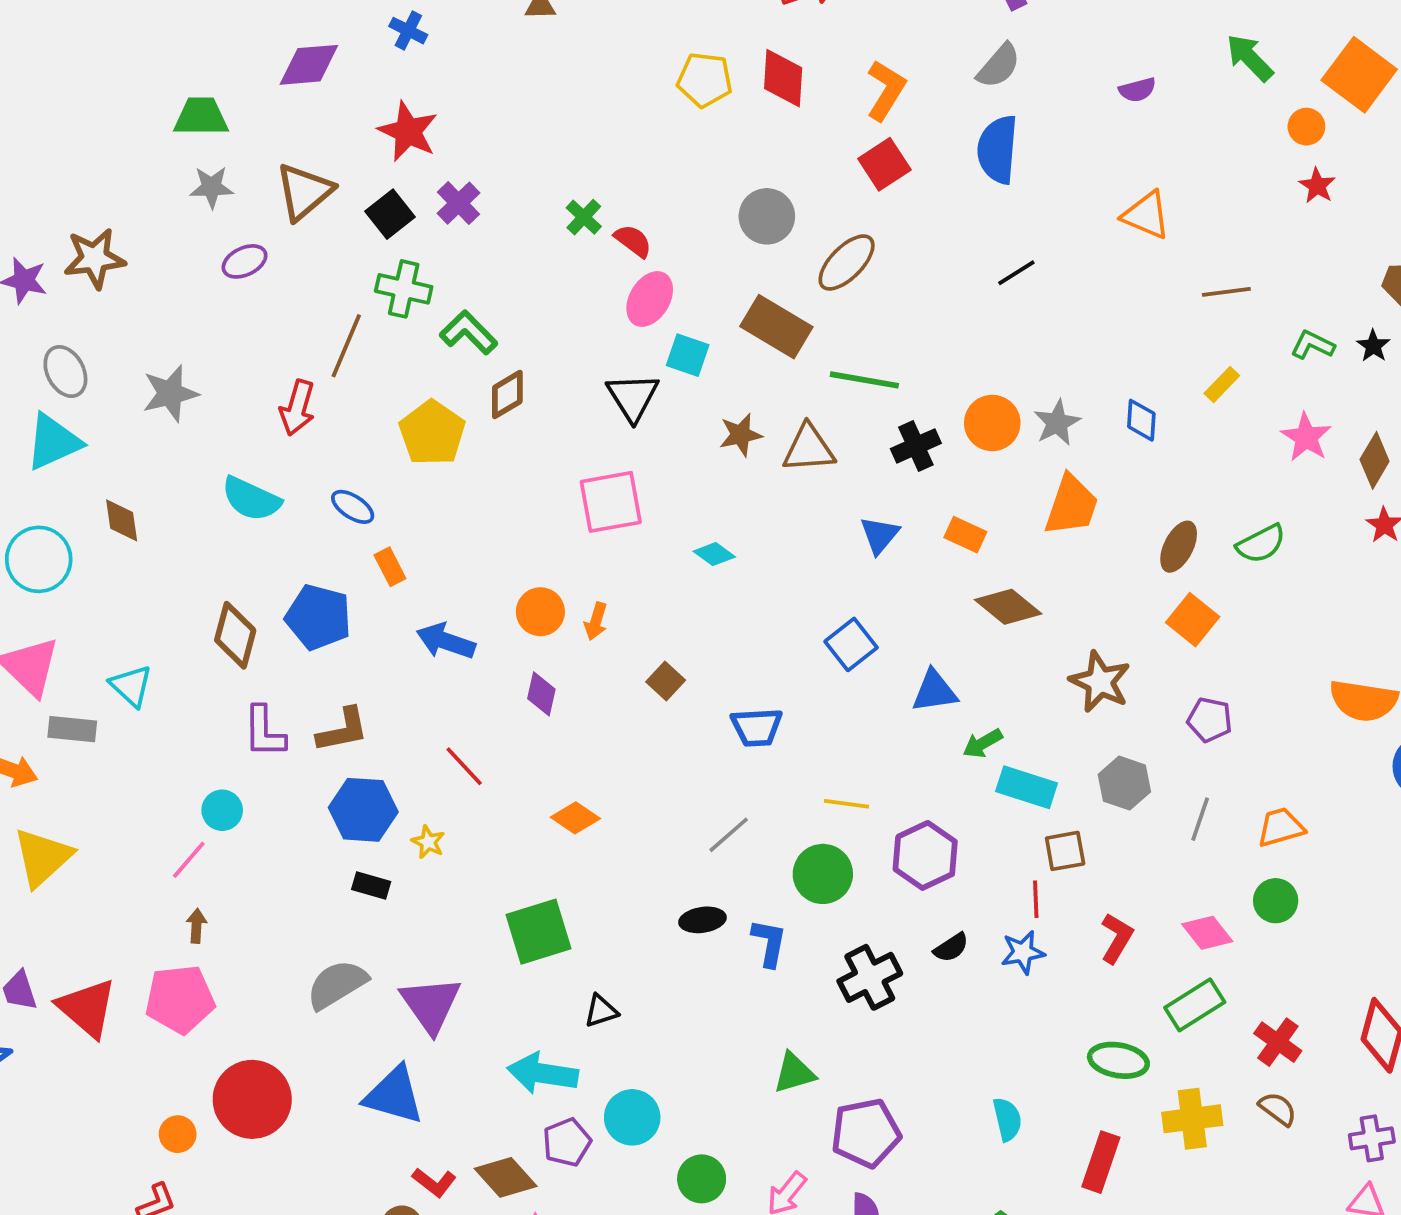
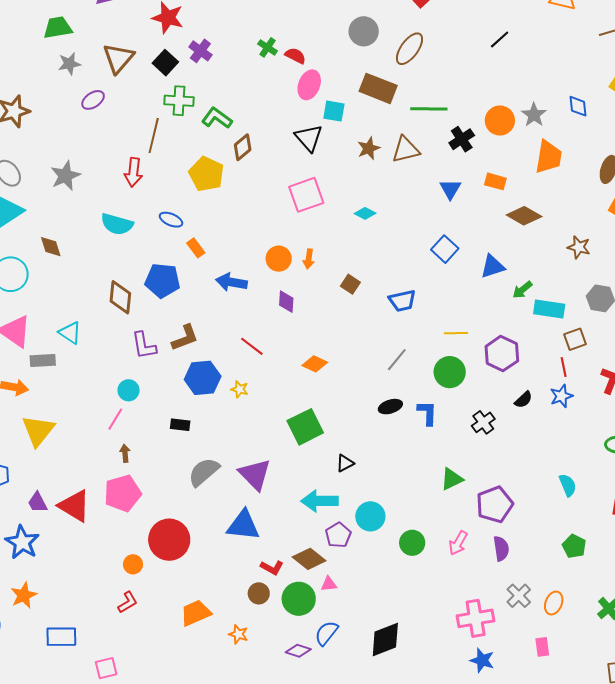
brown star: (1100, 682) -> (579, 247), size x0.7
black rectangle: (371, 885) -> (180, 425), moved
black cross: (870, 977) -> (483, 422), size x0.7

